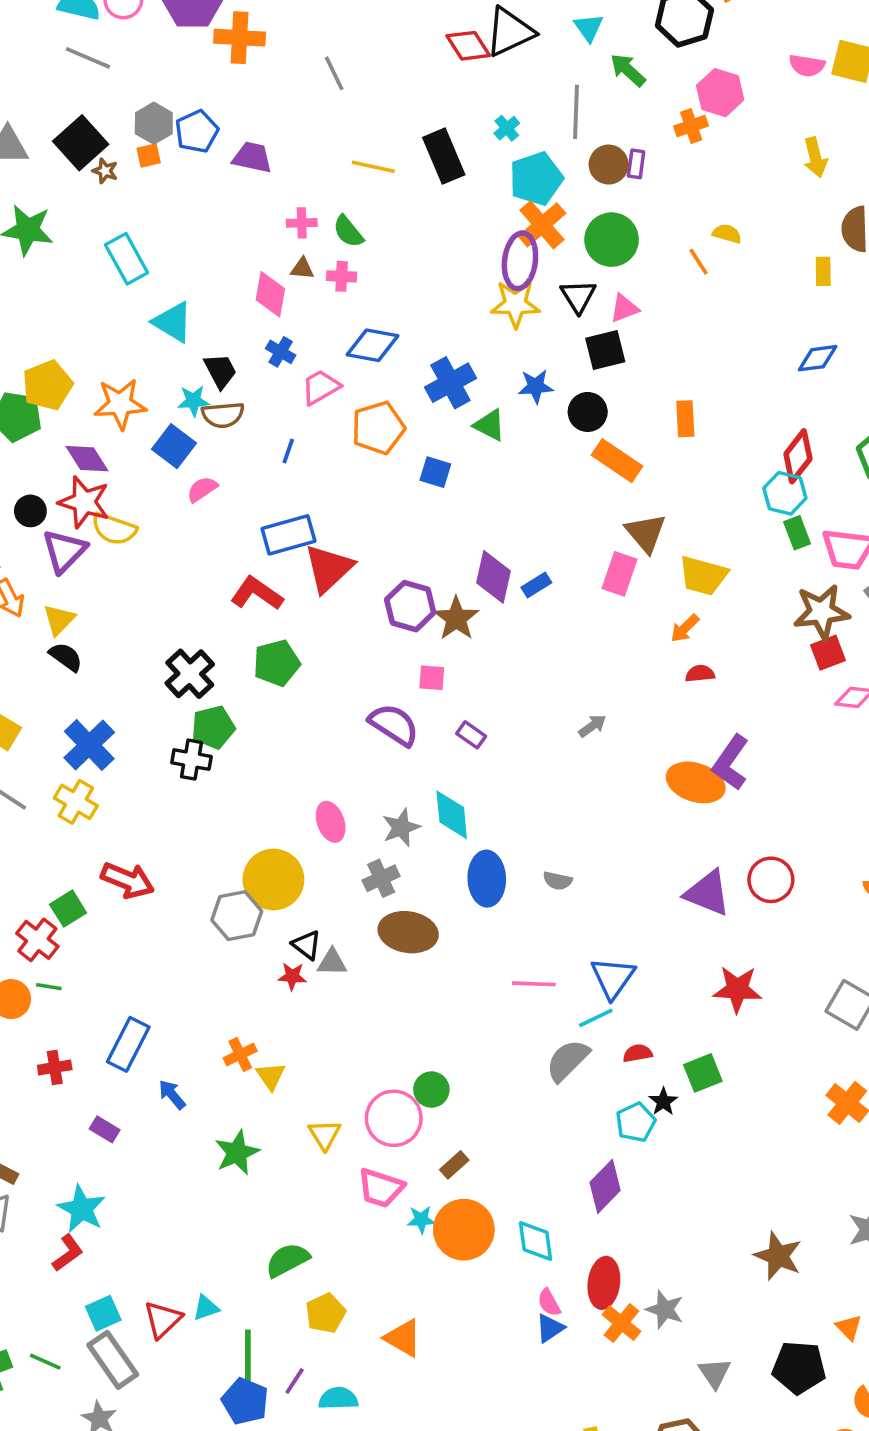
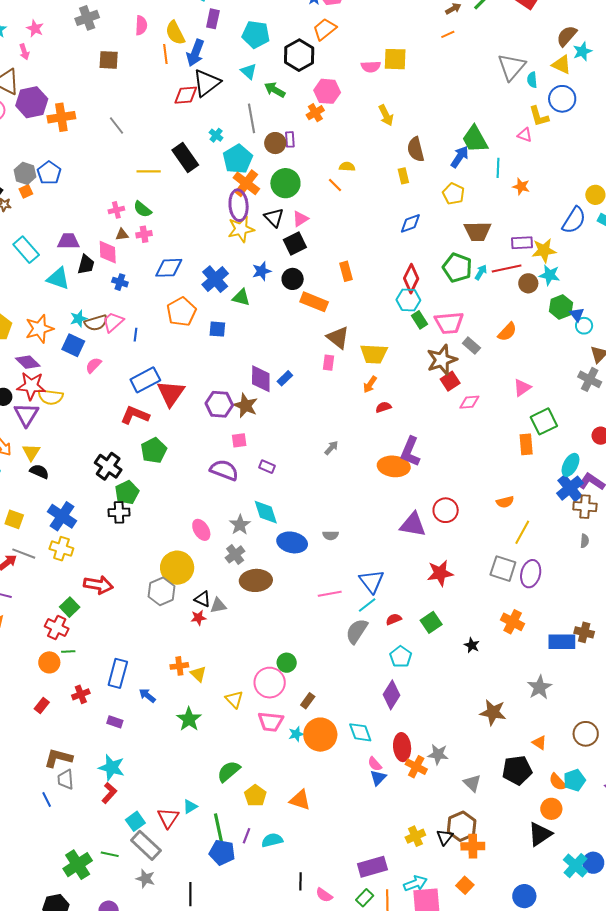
red diamond: (468, 46) -> (186, 95), turned -50
purple trapezoid: (252, 157) -> (68, 241), moved
black trapezoid: (220, 371) -> (86, 264), moved, turned 55
pink trapezoid: (321, 387) -> (113, 322), moved
pink rectangle: (620, 574) -> (328, 363), size x0.7
blue ellipse: (487, 879) -> (292, 542), turned -64
orange cross: (240, 1055) -> (179, 666), turned 30
black star: (663, 1102) -> (472, 645), moved

